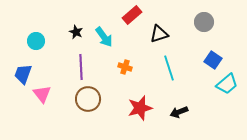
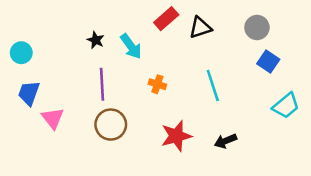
black triangle: (159, 34) -> (200, 27), moved
cyan circle: (36, 41) -> (21, 53), moved
blue square: (213, 60) -> (268, 62), moved

